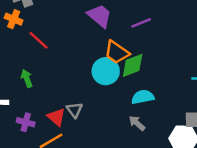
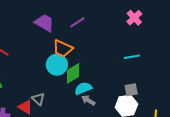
green diamond: (133, 65) -> (73, 73), moved
cyan semicircle: (143, 97) -> (83, 88), moved

